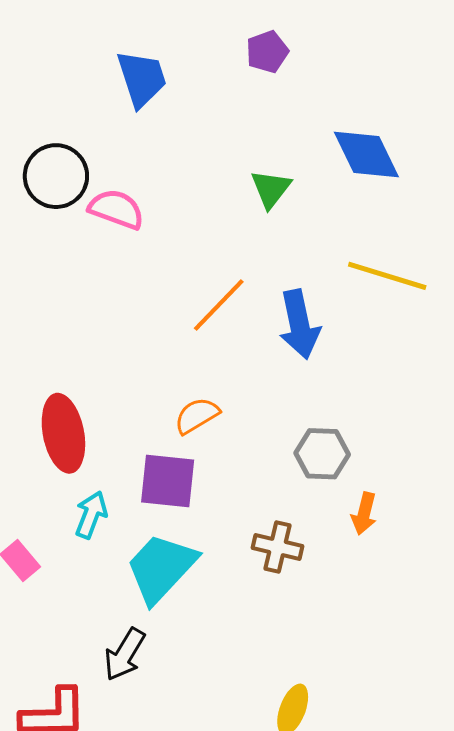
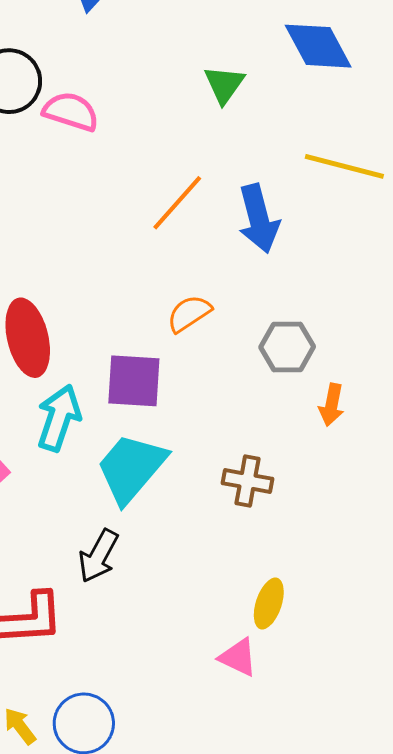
orange semicircle: (197, 416) -> (189, 313), moved
cyan arrow: (91, 515) -> (59, 418), size x1.4
brown cross: (278, 547) -> (248, 481), moved

